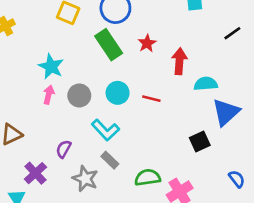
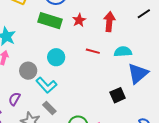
green rectangle: (109, 45) -> (50, 21), turned -40
red arrow: (179, 61) -> (109, 22), moved
gray circle: (79, 95) -> (28, 71), moved
red line: (151, 99) -> (93, 51), moved

